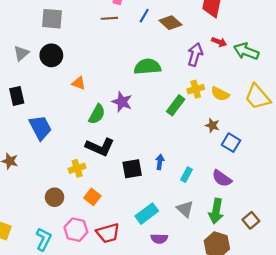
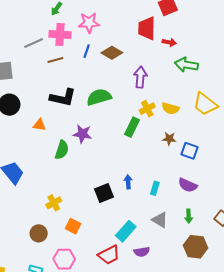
red arrow: (219, 42) -> (169, 42), moved
black L-shape: (100, 147) -> (63, 98), moved
green arrow: (216, 211) -> (189, 216), size x0.6
red trapezoid: (108, 233) -> (109, 255), moved

